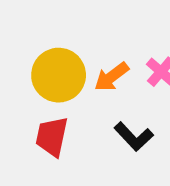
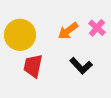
yellow circle: (59, 75) -> (20, 35), moved

